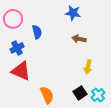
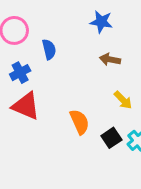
yellow arrow: (88, 67) -> (123, 100), turned -56
orange semicircle: (47, 95) -> (80, 122), moved

